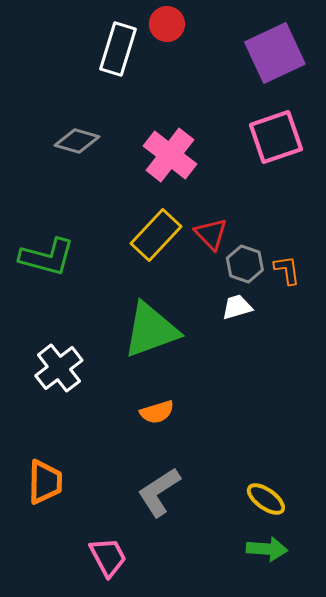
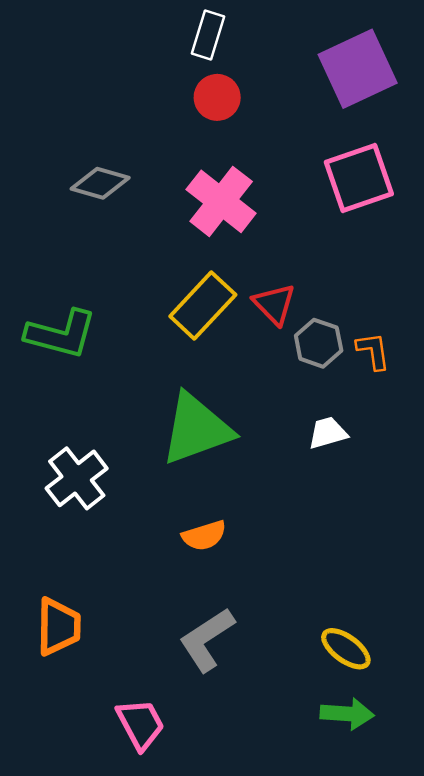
red circle: (167, 24) -> (217, 97), moved
white rectangle: (118, 49) -> (208, 35), moved, size x0.7
white trapezoid: (237, 307) -> (328, 433), moved

